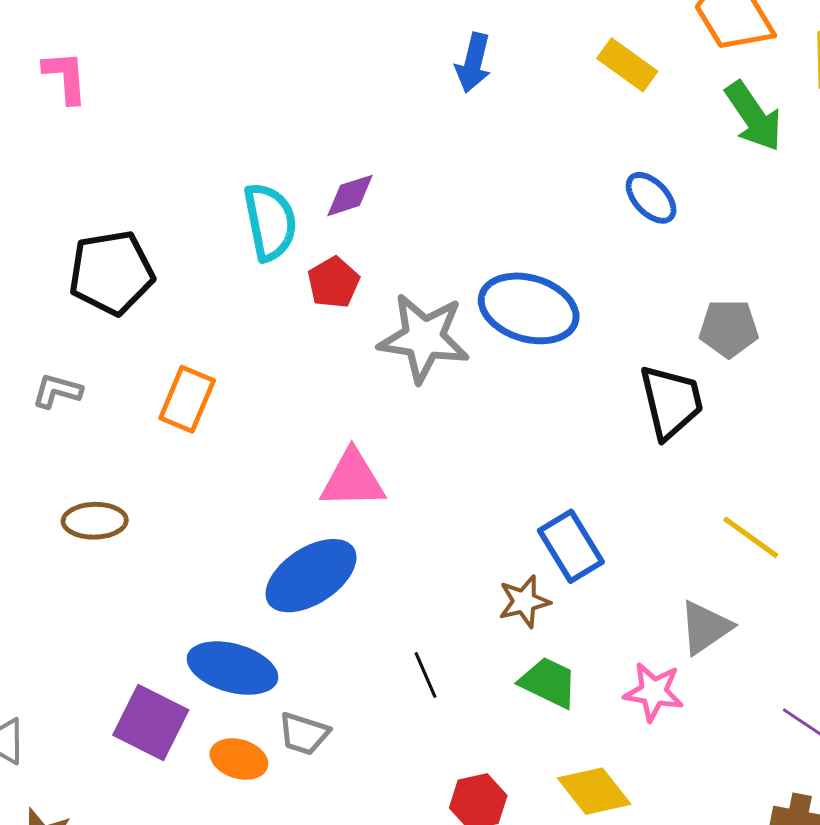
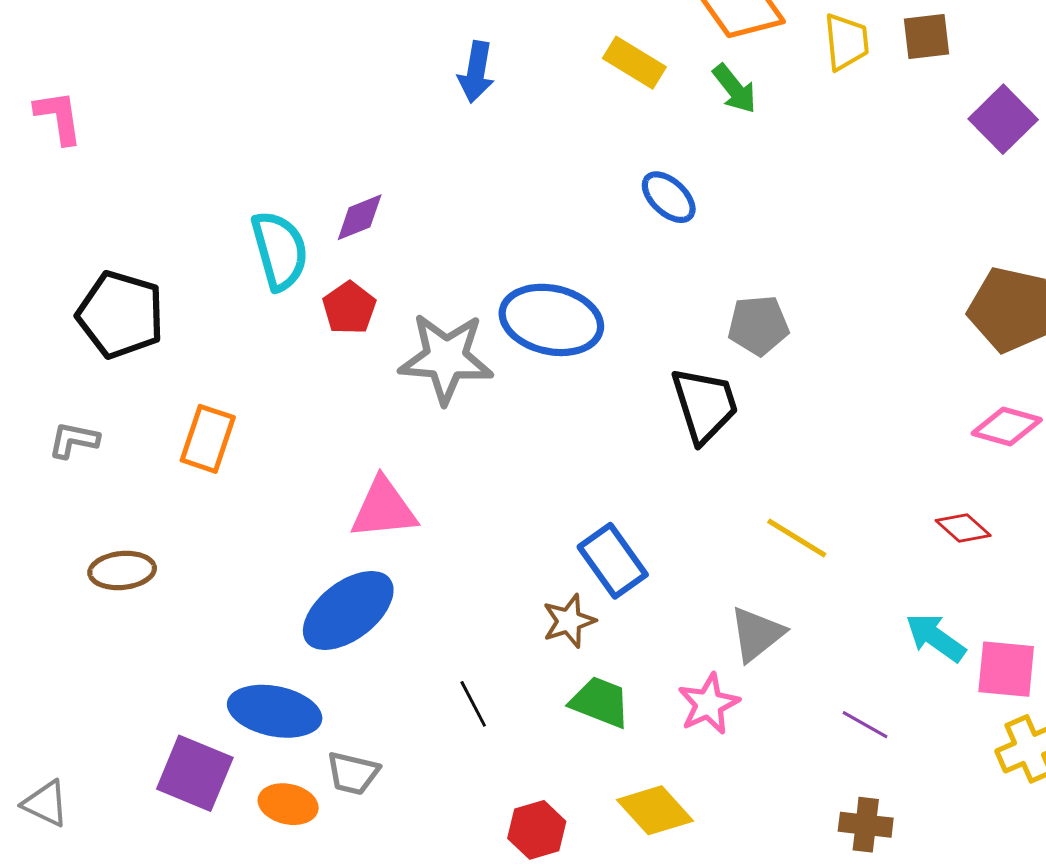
green arrow: (754, 116) -> (734, 89), moved, size x0.7
black pentagon: (111, 273) -> (121, 315), turned 30
pink star: (654, 692) -> (709, 704), turned -30

